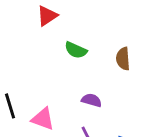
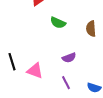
purple semicircle: (92, 100) -> (69, 58), turned 144

